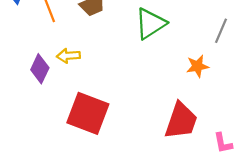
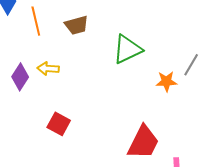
orange star: (197, 66) -> (166, 81), moved
red square: (88, 113) -> (59, 124), size x0.6

